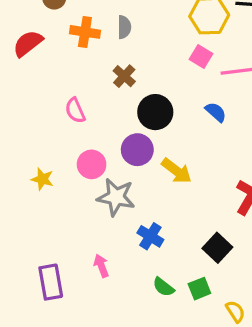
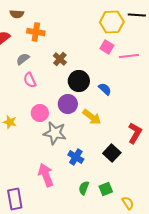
gray semicircle: (124, 27) -> (23, 59), moved, turned -128
blue semicircle: (216, 112) -> (105, 89), moved
black square: (217, 248) -> (112, 153), moved
pink arrow: (101, 266) -> (46, 175), size x1.6
purple rectangle: (51, 282) -> (15, 199), moved
green semicircle: (163, 287) -> (84, 188), turned 72

